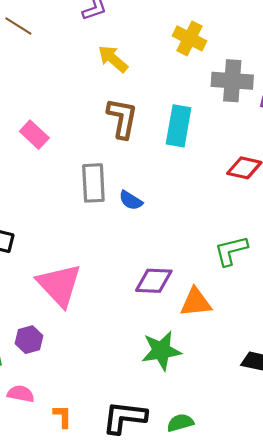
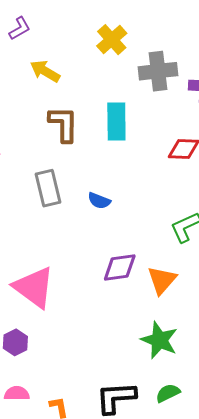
yellow cross: (190, 38) -> (112, 40), turned 32
blue semicircle: (131, 200) -> (99, 201), moved
orange triangle: (196, 302) -> (162, 280), turned -32
green star: (161, 351) -> (159, 340), moved, turned -30

